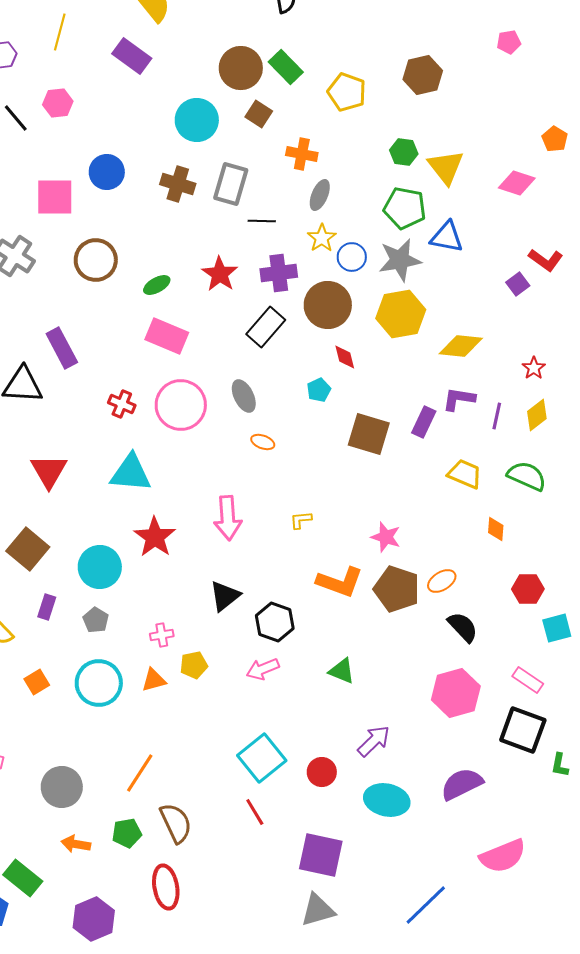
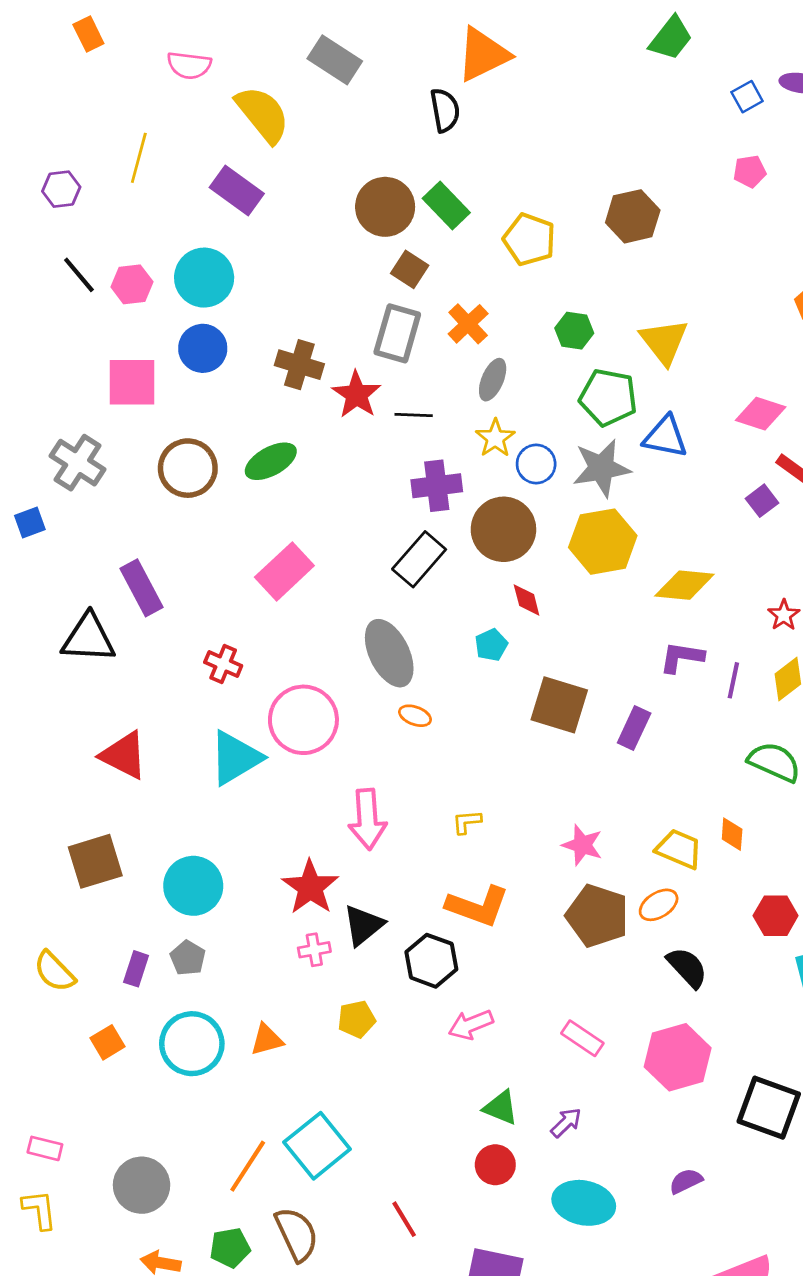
pink hexagon: (58, 103) -> (132, 284), moved
cyan circle: (197, 120) -> (204, 278), moved
green hexagon: (404, 152) -> (574, 331), moved
orange cross: (302, 154) -> (468, 324), turned 36
pink diamond: (517, 183) -> (761, 414), moved
gray rectangle: (231, 184) -> (397, 333), moved
red star: (220, 274) -> (357, 395), moved
green ellipse: (157, 285) -> (271, 461), moved, size x1.4
pink rectangle: (167, 336) -> (284, 571), turned -66
gray ellipse: (244, 396) -> (389, 653), size x1.5
pink circle: (181, 405) -> (303, 720), moved
purple rectangle: (424, 422) -> (634, 728), moved
red triangle: (49, 471) -> (124, 755), turned -33
cyan triangle: (131, 473) -> (235, 758), turned -36
yellow trapezoid: (465, 474) -> (679, 849), moved
red star: (155, 537) -> (310, 887), moved
brown square: (28, 549) -> (95, 861), turned 33
orange L-shape: (340, 582) -> (478, 906), moved
purple rectangle: (47, 607) -> (136, 969), moved
pink cross: (162, 635) -> (314, 950), moved
yellow pentagon: (194, 665) -> (357, 1019), moved
pink arrow: (263, 669) -> (471, 1025), moved
green triangle: (342, 671) -> (501, 1108), moved
pink rectangle: (528, 680) -> (582, 1038), moved
purple arrow: (374, 741) -> (566, 1123), size x0.7
cyan square: (262, 758) -> (317, 1146), moved
purple semicircle: (462, 784) -> (686, 1181), size x0.6

